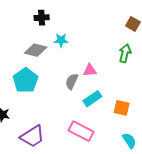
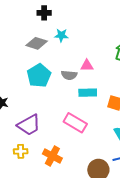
cyan pentagon: (25, 80) -> (39, 76), moved
gray semicircle: (72, 81) -> (69, 75), turned -112
cyan rectangle: (92, 99) -> (88, 93), turned 30

